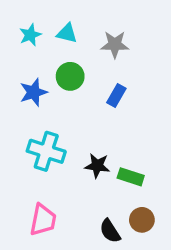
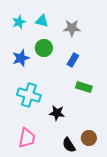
black star: (97, 166) -> (57, 113), moved
green rectangle: (131, 177) -> (84, 87), moved

